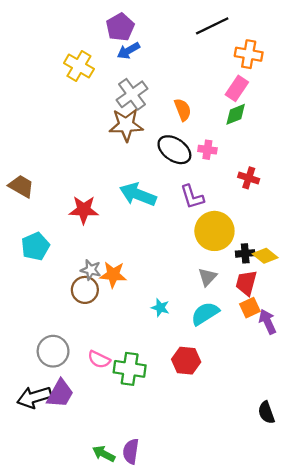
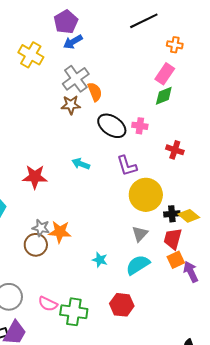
orange cross: (249, 54) -> (175, 45), size x0.7
orange semicircle: (183, 110) -> (95, 92), moved
brown star: (126, 125) -> (71, 105), size x0.7
cyan arrow: (138, 194) -> (81, 164), size x0.6

